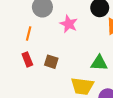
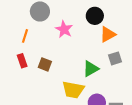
green triangle: (99, 63) -> (91, 69), turned -36

